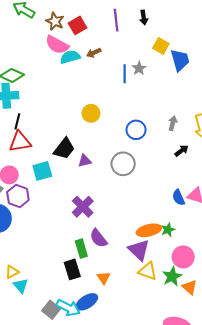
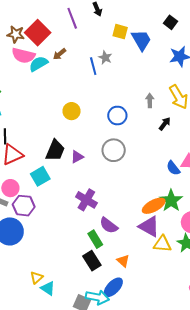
red square: (77, 25) -> (38, 33), size x1.4
green star: (168, 230) -> (171, 201), size x1.6

